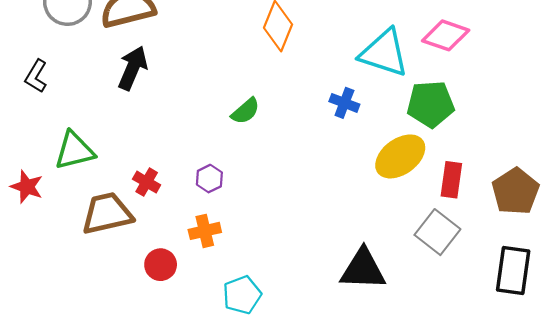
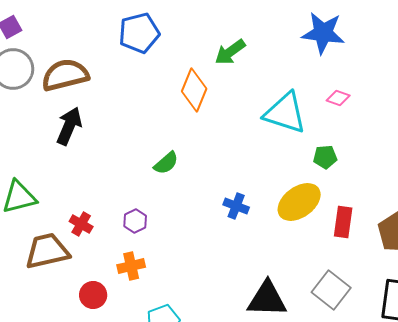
pink diamond: (446, 35) -> (338, 98), size x0.6
blue cross: (344, 103) -> (236, 206), moved
green pentagon: (430, 104) -> (325, 157), size x0.6
gray square: (437, 232) -> (331, 290), moved

